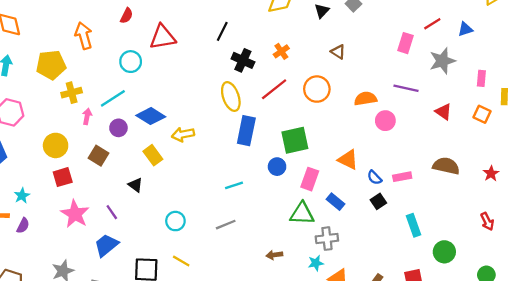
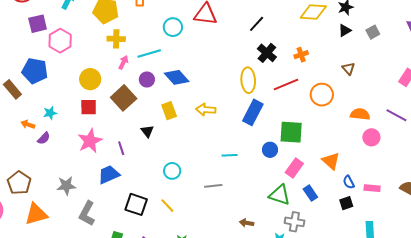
yellow arrow: (183, 134) -> (206, 110), moved
brown square: (98, 156) -> (124, 98), size x1.4

